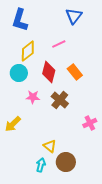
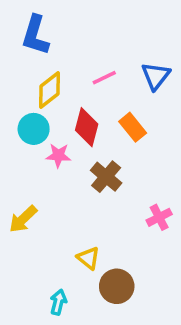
blue triangle: (74, 16) -> (156, 76), moved
pink star: (33, 97) -> (58, 155), moved
cyan arrow: (41, 165) -> (58, 302), moved

